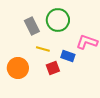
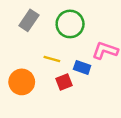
gray rectangle: (32, 26) -> (29, 20), moved, turned 60

